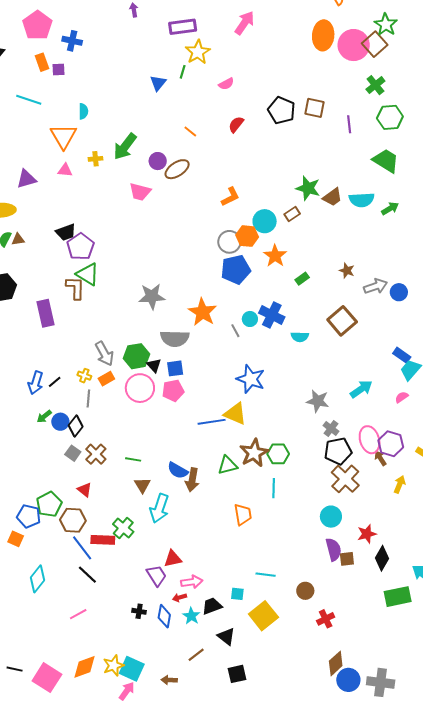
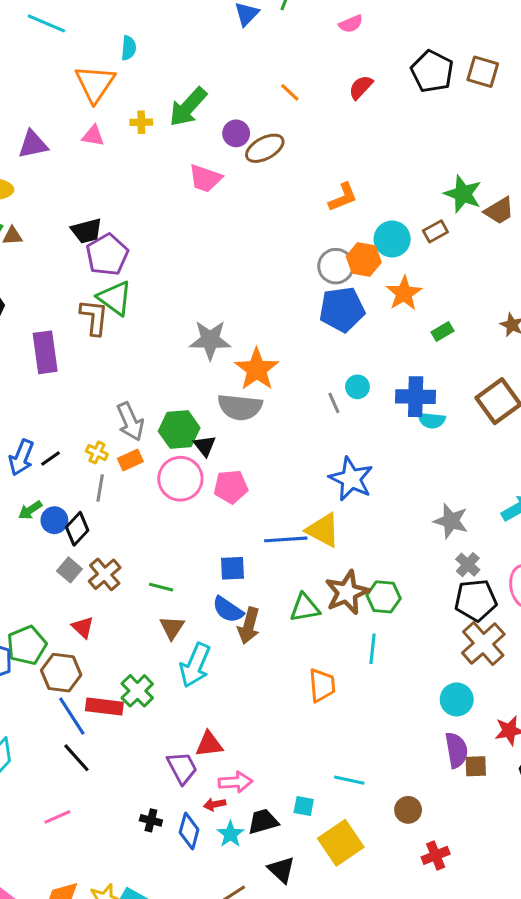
orange star: (203, 312) -> (257, 369), moved
blue cross: (272, 315) -> (416, 397), moved, turned -30
blue square: (175, 368) -> (232, 568), moved

